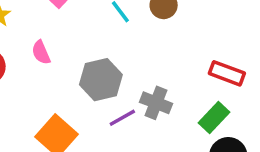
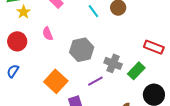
green rectangle: (214, 117) -> (136, 71), moved
purple line: (122, 118) -> (95, 81), moved

